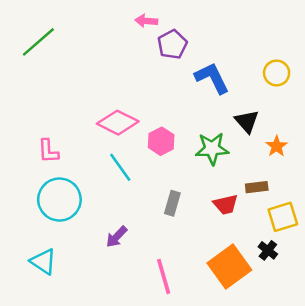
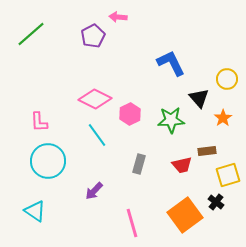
purple pentagon: (172, 44) -> (93, 36), moved
yellow circle: (277, 73) -> (227, 79), moved

